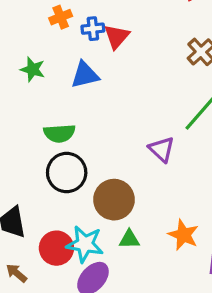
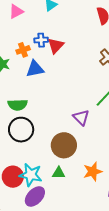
orange cross: (61, 17) -> (23, 50), moved
brown circle: (114, 200) -> (64, 145), moved
orange star: (183, 235) -> (93, 172), turned 30

